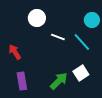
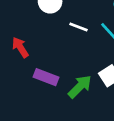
purple rectangle: (22, 81) -> (46, 77), moved, turned -60

